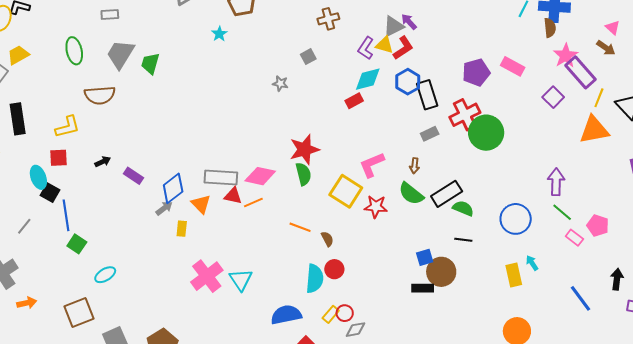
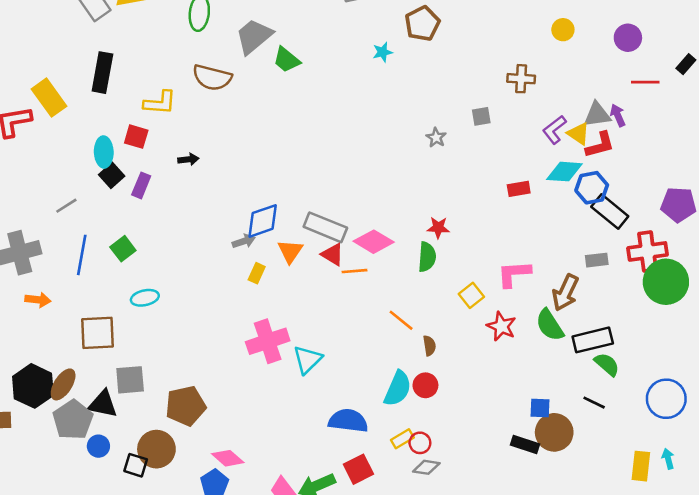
green trapezoid: (150, 63) -> (286, 60), turned -85
cyan diamond: (368, 79) -> (564, 172), moved
black rectangle: (427, 95) -> (610, 211), turned -52
red star: (304, 149) -> (438, 228), size x0.6
brown arrow: (415, 166) -> (565, 293), size x1.8
purple rectangle: (133, 176) -> (141, 185), moved, turned 60
yellow square: (346, 191) -> (471, 295), size x0.6
blue line: (66, 215) -> (82, 255), moved

